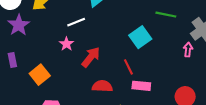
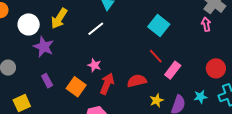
pink star: (66, 44) -> (94, 65), moved
red arrow: (91, 57) -> (107, 84), moved
pink rectangle: (141, 86) -> (173, 70), turned -42

